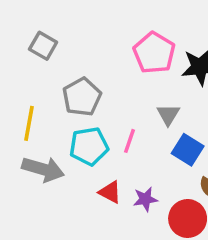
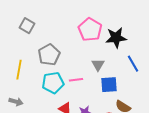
pink line: (129, 141) -> (76, 80), turned 64
blue square: (188, 150) -> (109, 85), turned -36
gray arrow: (43, 169) -> (16, 102), moved, size x0.6

